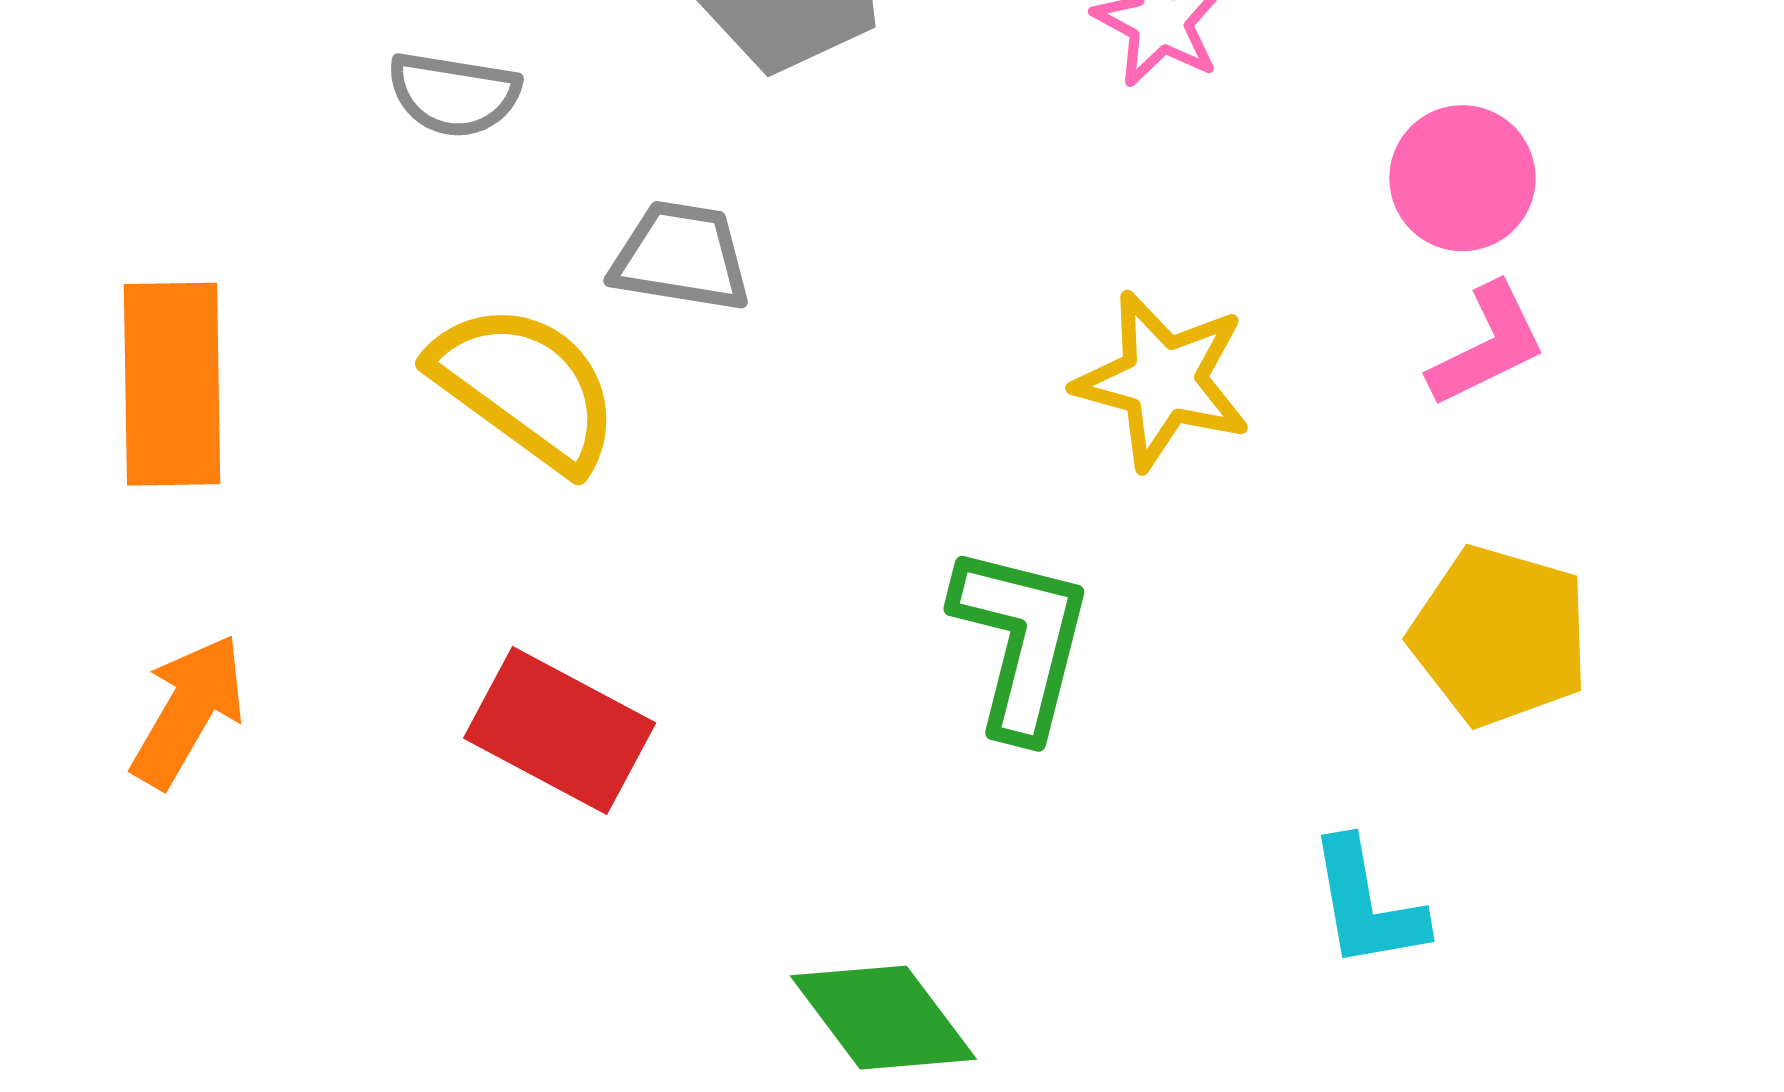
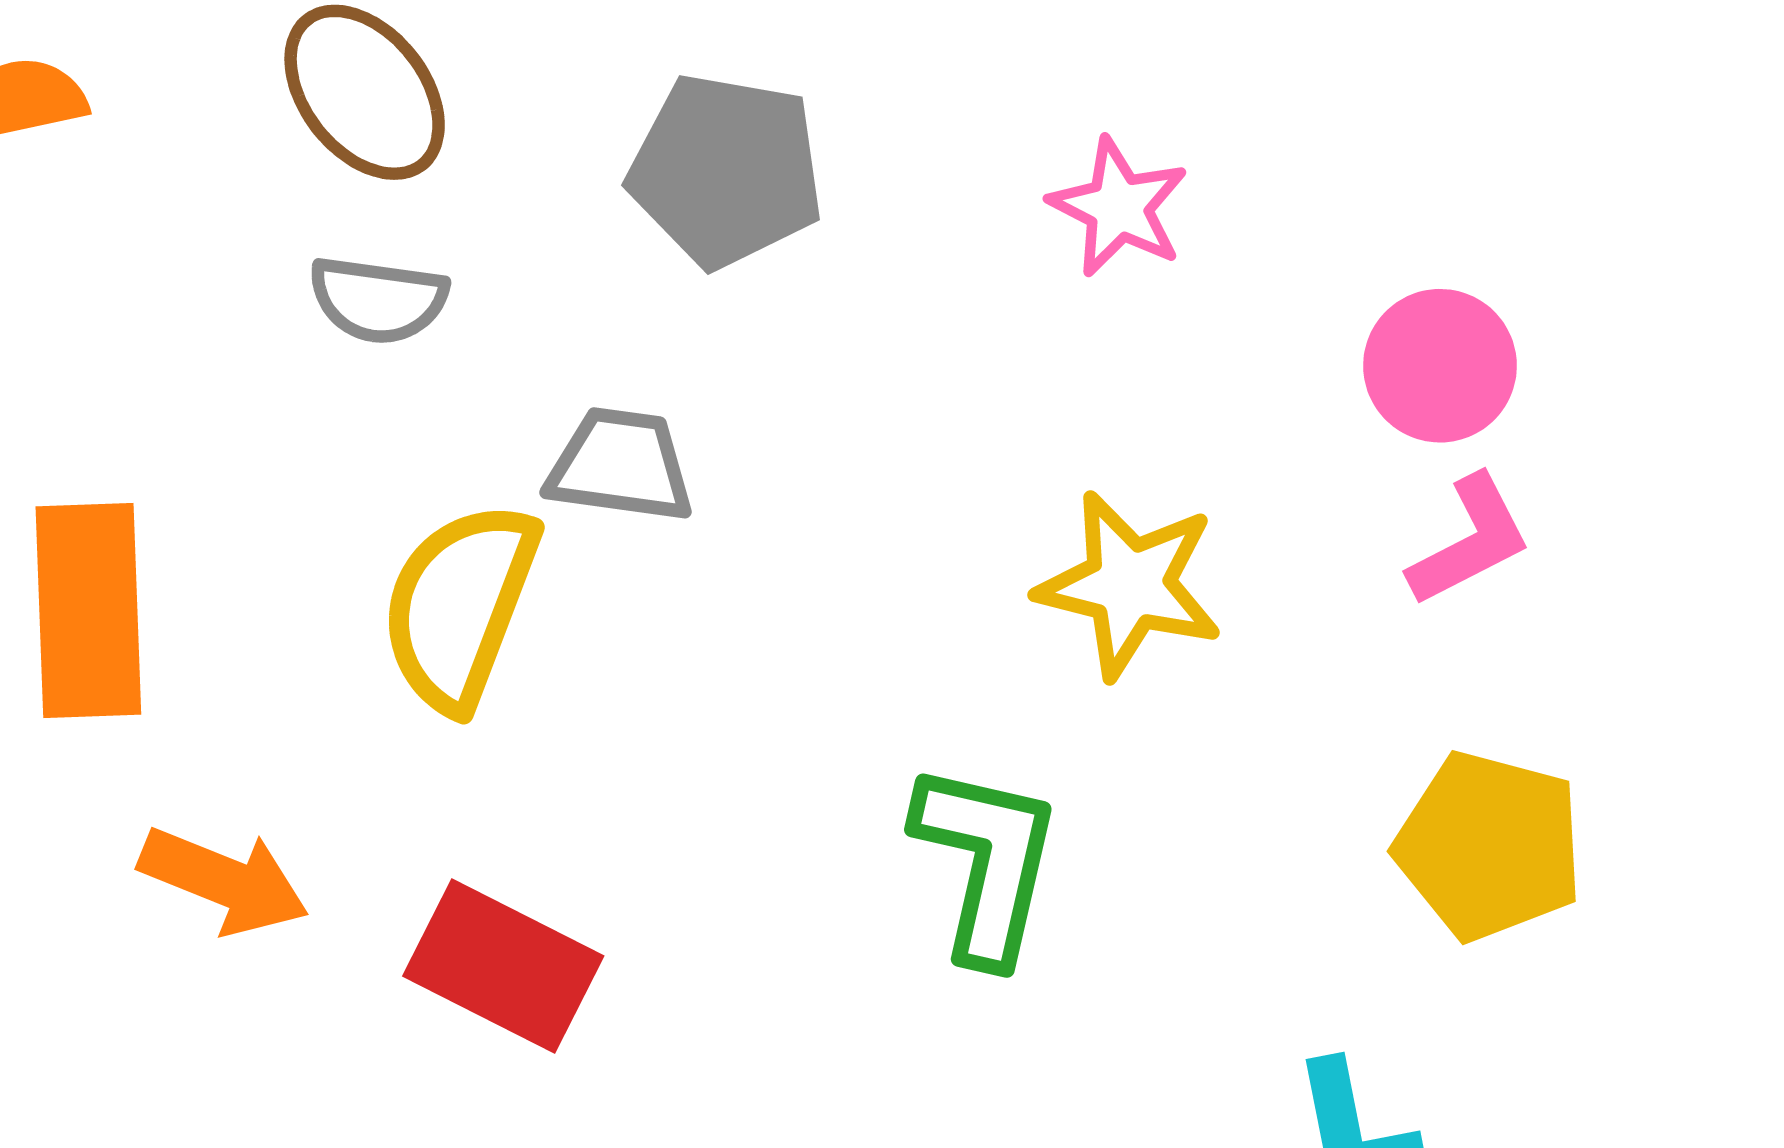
yellow semicircle: (525, 387) -> (460, 606), turned -104
orange arrow: (188, 711) -> (224, 881), moved, turned 83

